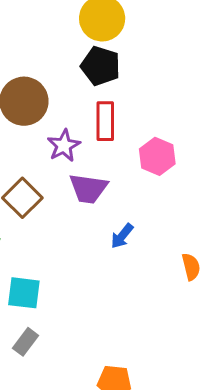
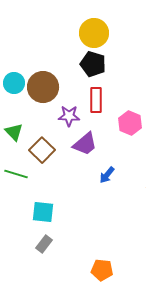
purple star: (64, 146) -> (69, 116), turned 30
purple trapezoid: (88, 189) -> (85, 144), turned -48

